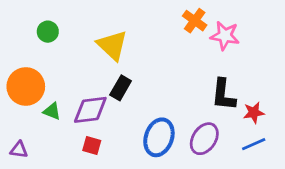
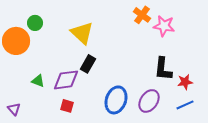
orange circle: (26, 87) -> (16, 41), moved
purple triangle: (19, 150) -> (14, 109), turned 40

